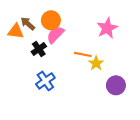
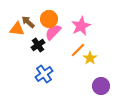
pink star: (107, 28) -> (81, 26), moved
orange line: (83, 54) -> (78, 50), turned -56
purple circle: (116, 85) -> (101, 86), moved

